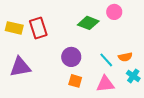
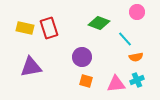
pink circle: (114, 12) -> (137, 12), moved
cyan line: (106, 60) -> (125, 39), moved
cyan cross: (133, 76) -> (137, 80), moved, turned 32

